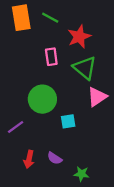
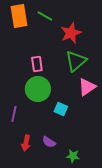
pink rectangle: (51, 57) -> (37, 64), moved
green triangle: (85, 68) -> (76, 61), turned 40
cyan square: (68, 121) -> (61, 109), turned 32
purple line: (16, 127) -> (14, 114), turned -42

